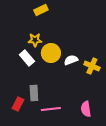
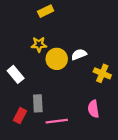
white rectangle: (27, 58) -> (16, 74), moved
white semicircle: (71, 60) -> (79, 54), moved
pink semicircle: (86, 109) -> (93, 109), moved

